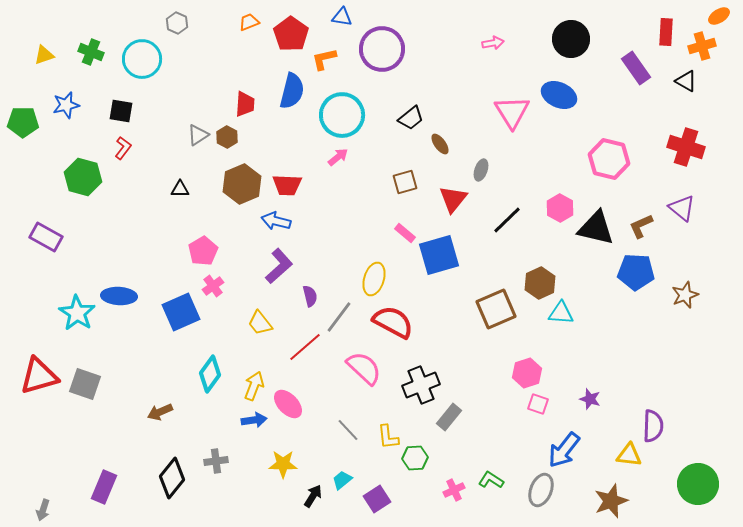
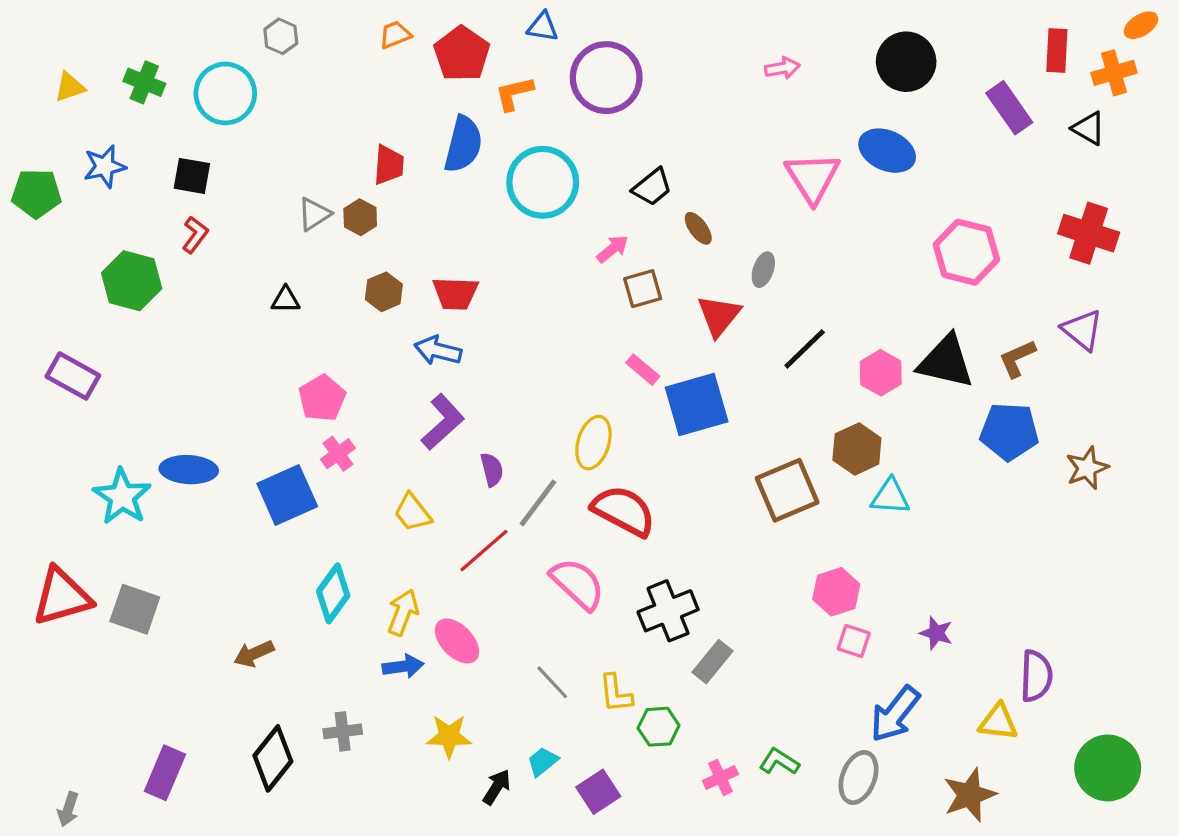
pink arrow: (338, 157) -> (613, 249), moved
brown hexagon: (242, 184) -> (384, 292), size x0.6
pink hexagon: (560, 208) -> (881, 373), moved

